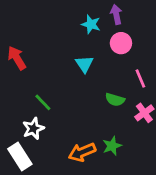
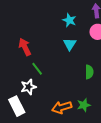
cyan star: (91, 24) -> (69, 20), moved
red arrow: (17, 58) -> (25, 47), moved
green semicircle: (115, 100) -> (89, 72), turned -112

